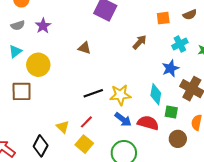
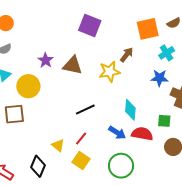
orange square: (163, 18) -> (148, 29), size x1.6
purple star: (43, 26) -> (46, 60), moved
brown triangle: (84, 48) -> (73, 65), size x1.5
blue star: (170, 68) -> (159, 78), turned 30
cyan diamond: (156, 94) -> (130, 110), moved
yellow star: (120, 95) -> (109, 72), moved

